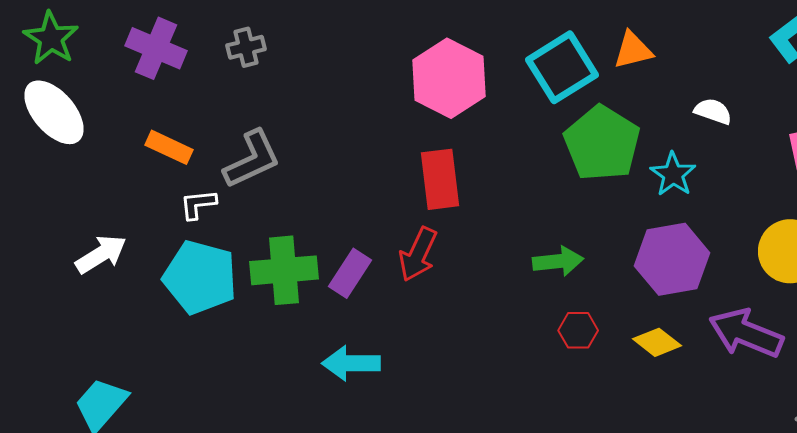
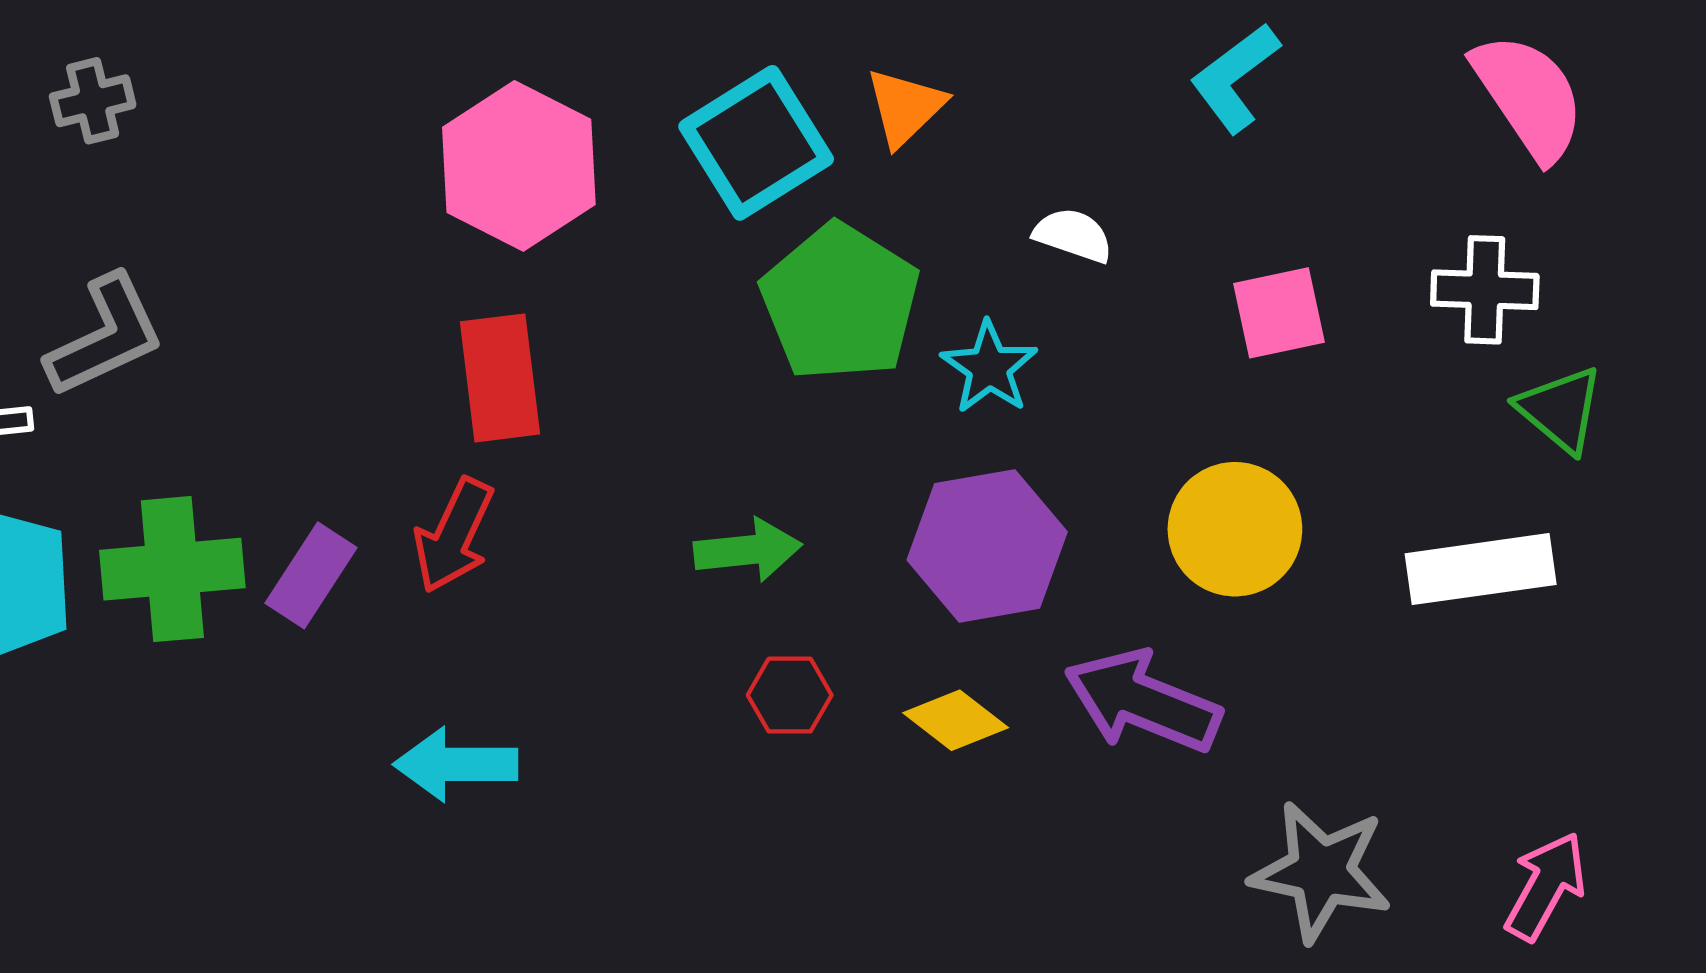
orange triangle: (633, 50) -> (905, 107), turned -30
cyan arrow: (351, 363) -> (456, 764), moved

